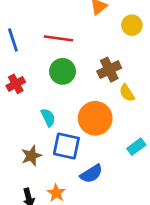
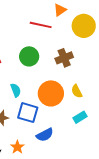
yellow circle: (132, 25) -> (84, 26), size x1.5
red line: (58, 38) -> (41, 25), moved
yellow semicircle: (127, 93) -> (77, 91), moved

